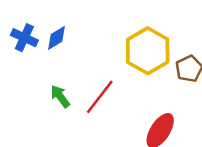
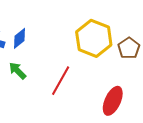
green arrow: (60, 96) -> (17, 71), moved

